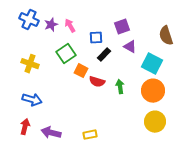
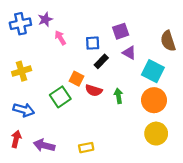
blue cross: (29, 20) -> (20, 24), turned -36
purple star: (51, 25) -> (45, 19), moved
pink arrow: (70, 26) -> (60, 38), moved
green square: (66, 54) -> (60, 97), moved
yellow cross: (30, 64) -> (22, 71), turned -36

